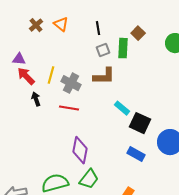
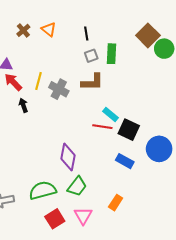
brown square: (138, 33) -> (148, 35), moved, size x1.6
red line: (69, 108) -> (102, 127), moved

